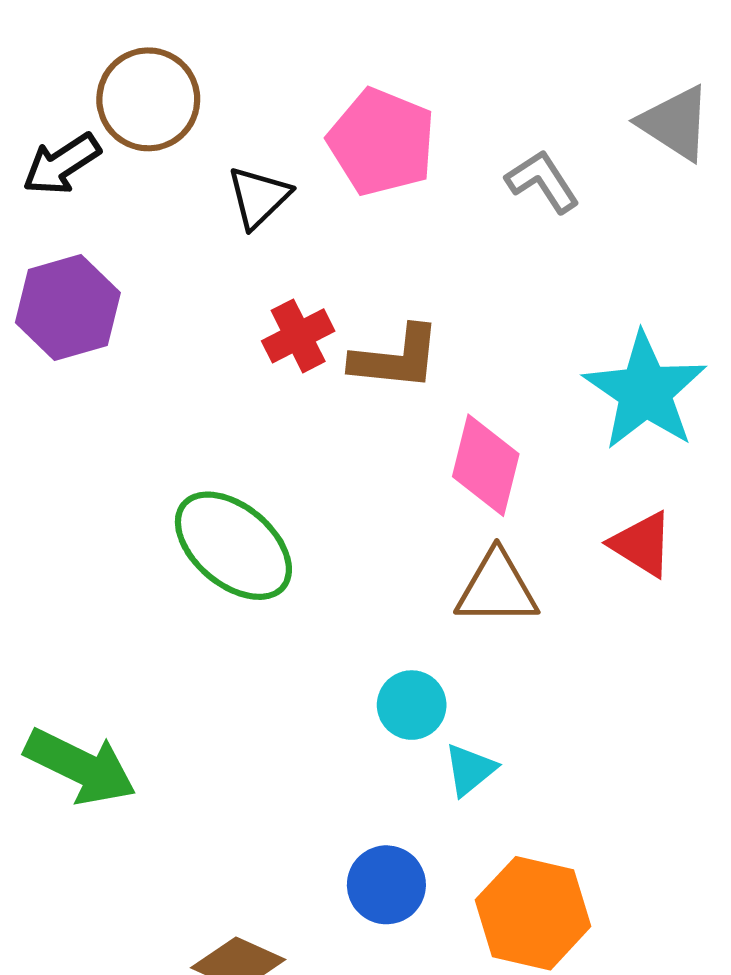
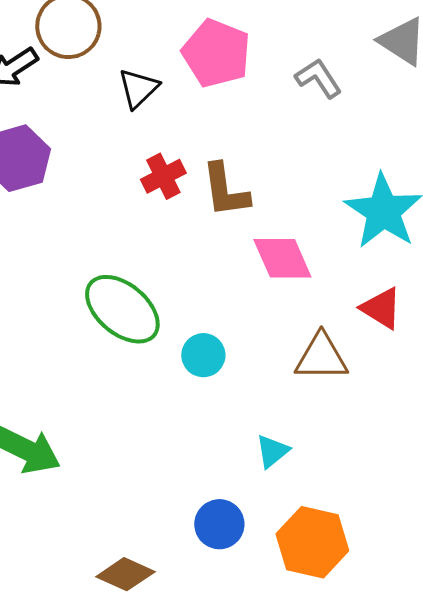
brown L-shape: (396, 358) -> (225, 190), turned 76
pink diamond: (486, 465) -> (282, 258), turned -38
brown triangle: (497, 588) -> (321, 357), moved
cyan circle: (412, 705) -> (203, 355), moved

